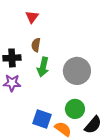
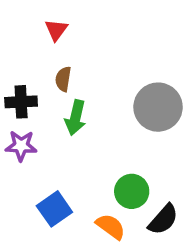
gray circle: (77, 71) -> (158, 107), moved
blue square: (42, 119) -> (54, 209), moved, turned 36

